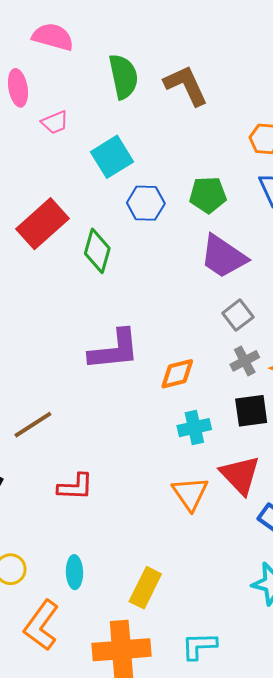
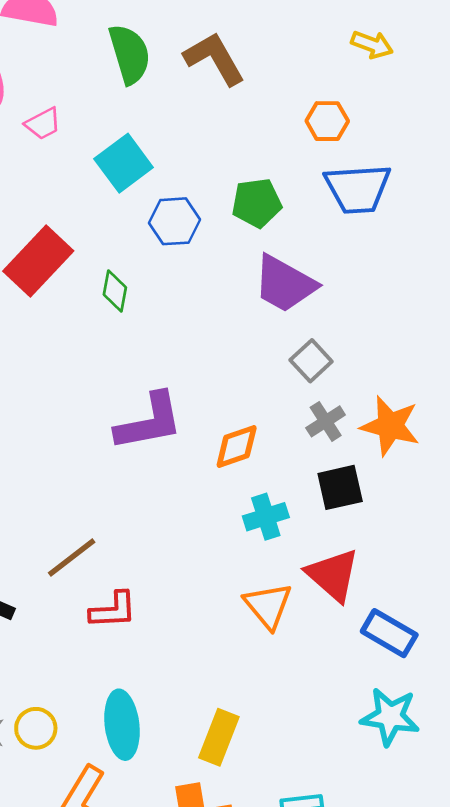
green diamond: (97, 251) -> (115, 291), size x0.7
brown line: (33, 425) -> (72, 557), moved
cyan ellipse: (74, 572) -> (122, 725), size x1.5

